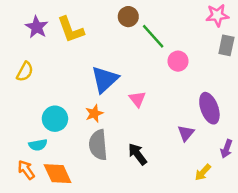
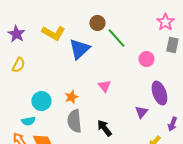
pink star: (217, 15) -> (165, 22), turned -30
purple star: (37, 27) -> (16, 34), moved
yellow L-shape: (71, 30) -> (53, 33), turned -40
pink circle: (178, 61) -> (146, 59), moved
blue triangle: (105, 79) -> (79, 49), moved

